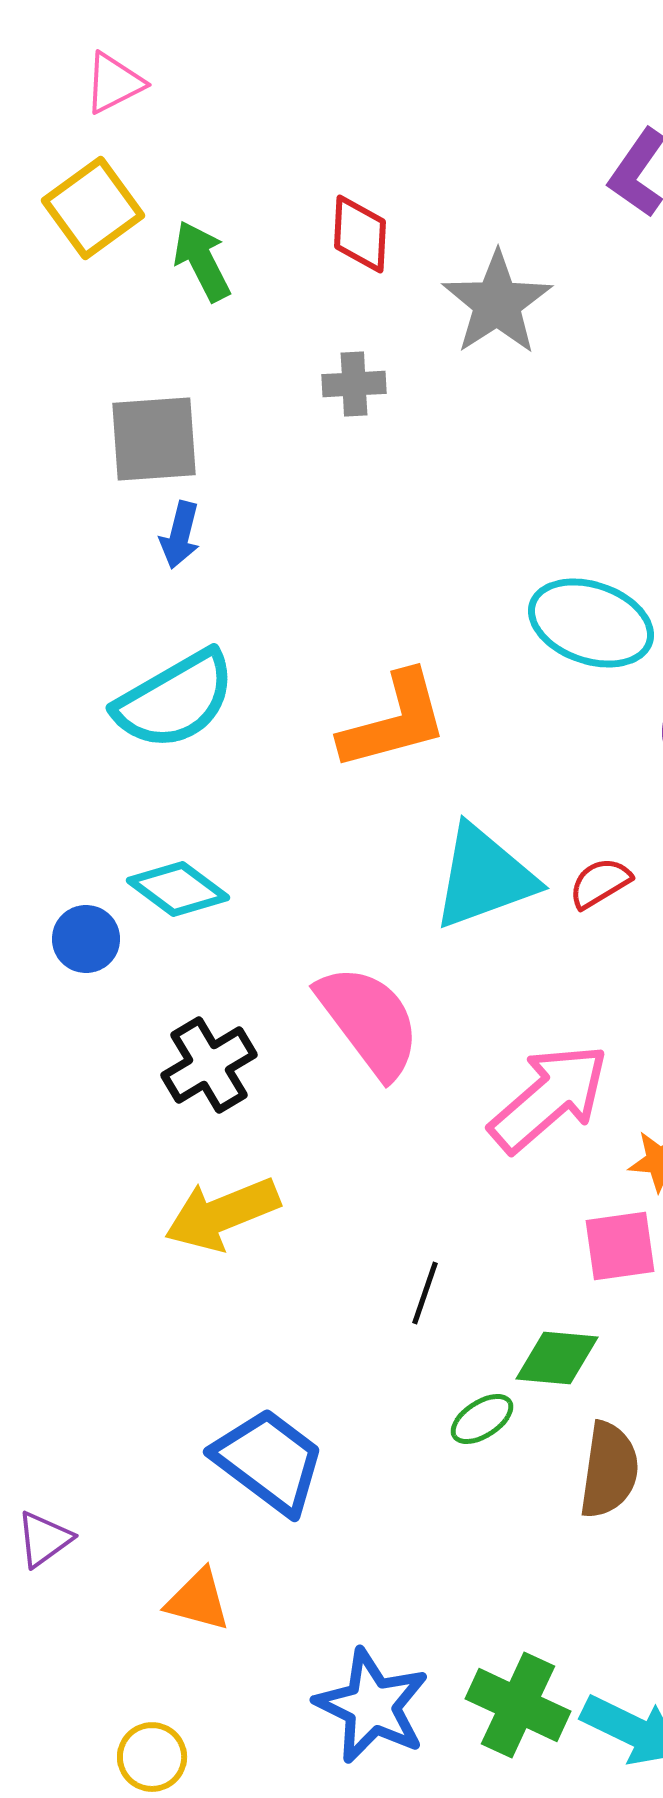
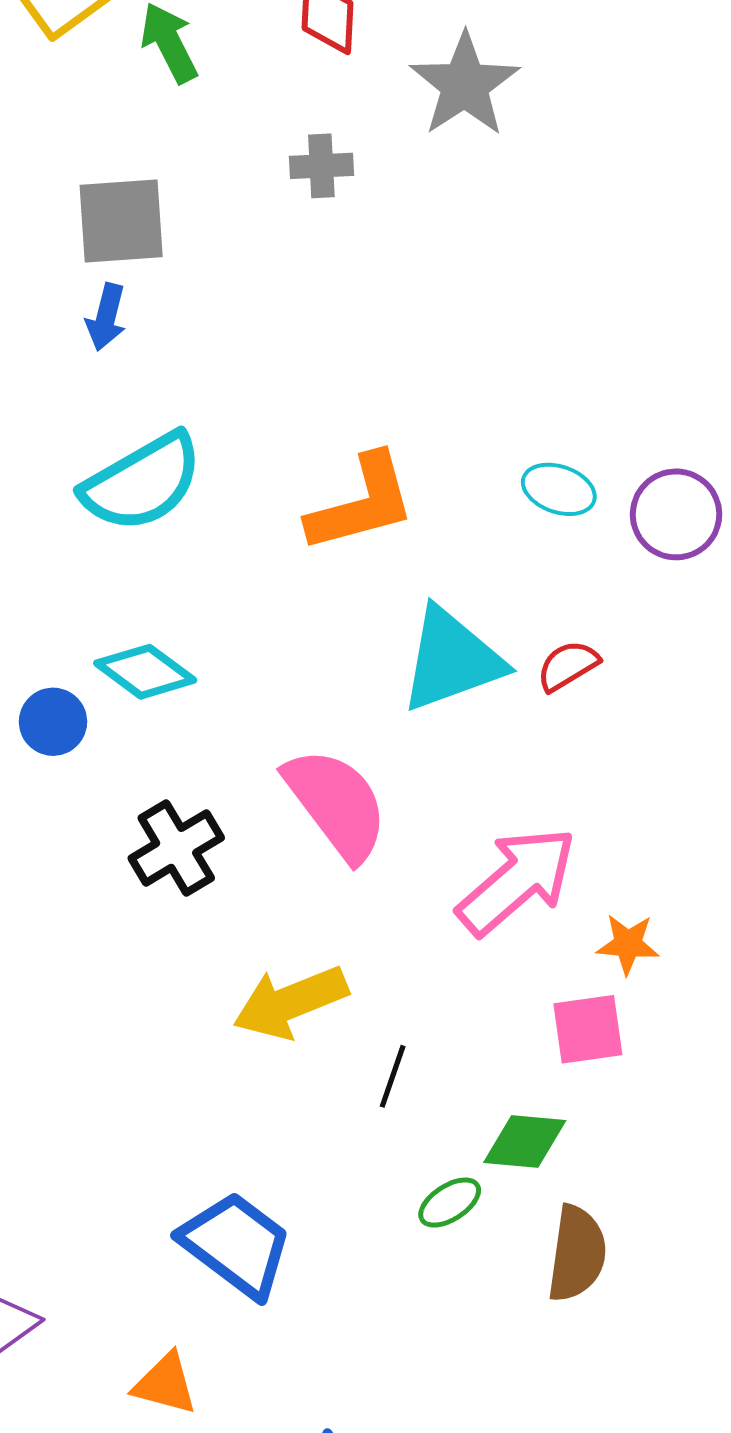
blue arrow: (180, 535) -> (106, 317), moved
cyan ellipse: (591, 623) -> (559, 489), moved, size x0.6
yellow arrow: (222, 1214) -> (290, 1002), moved

